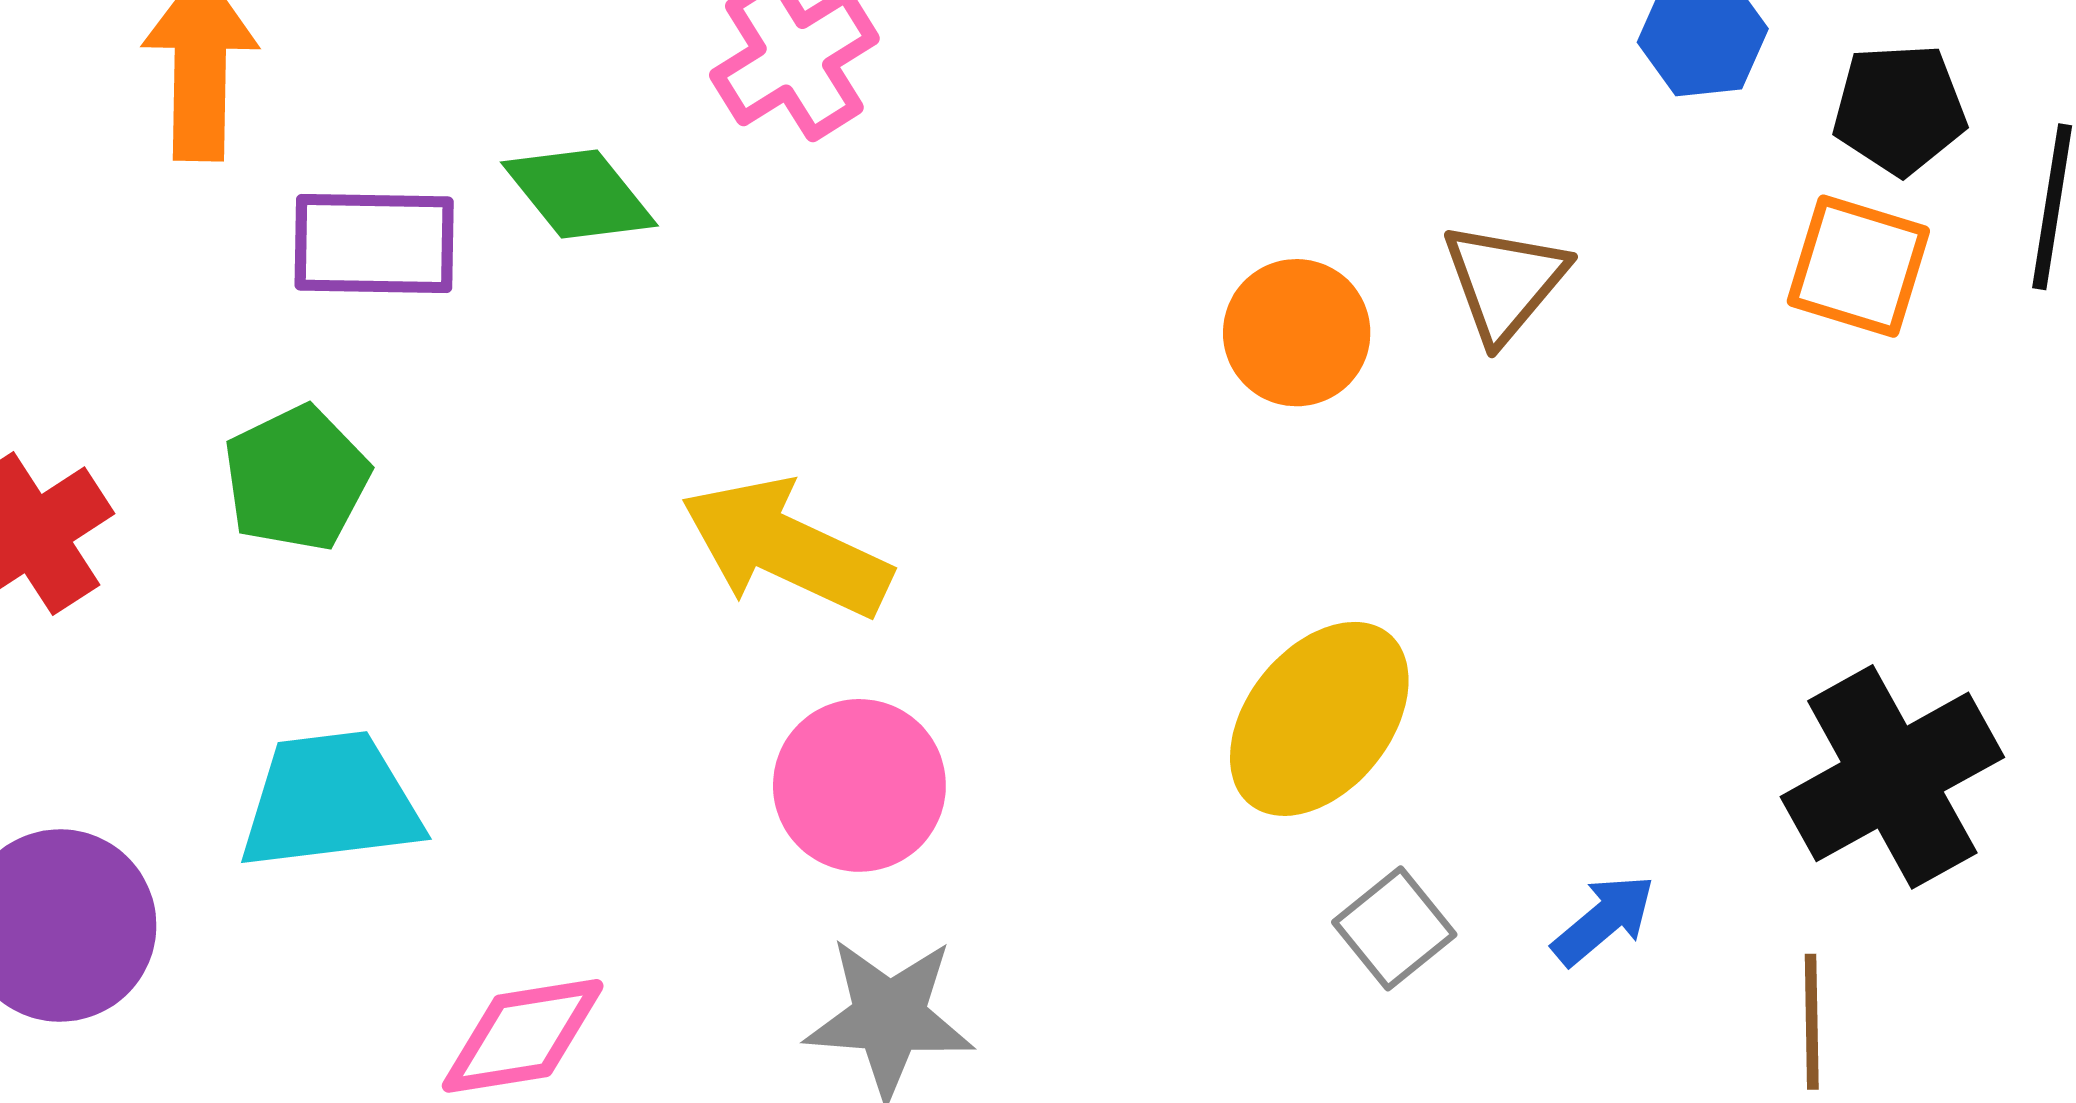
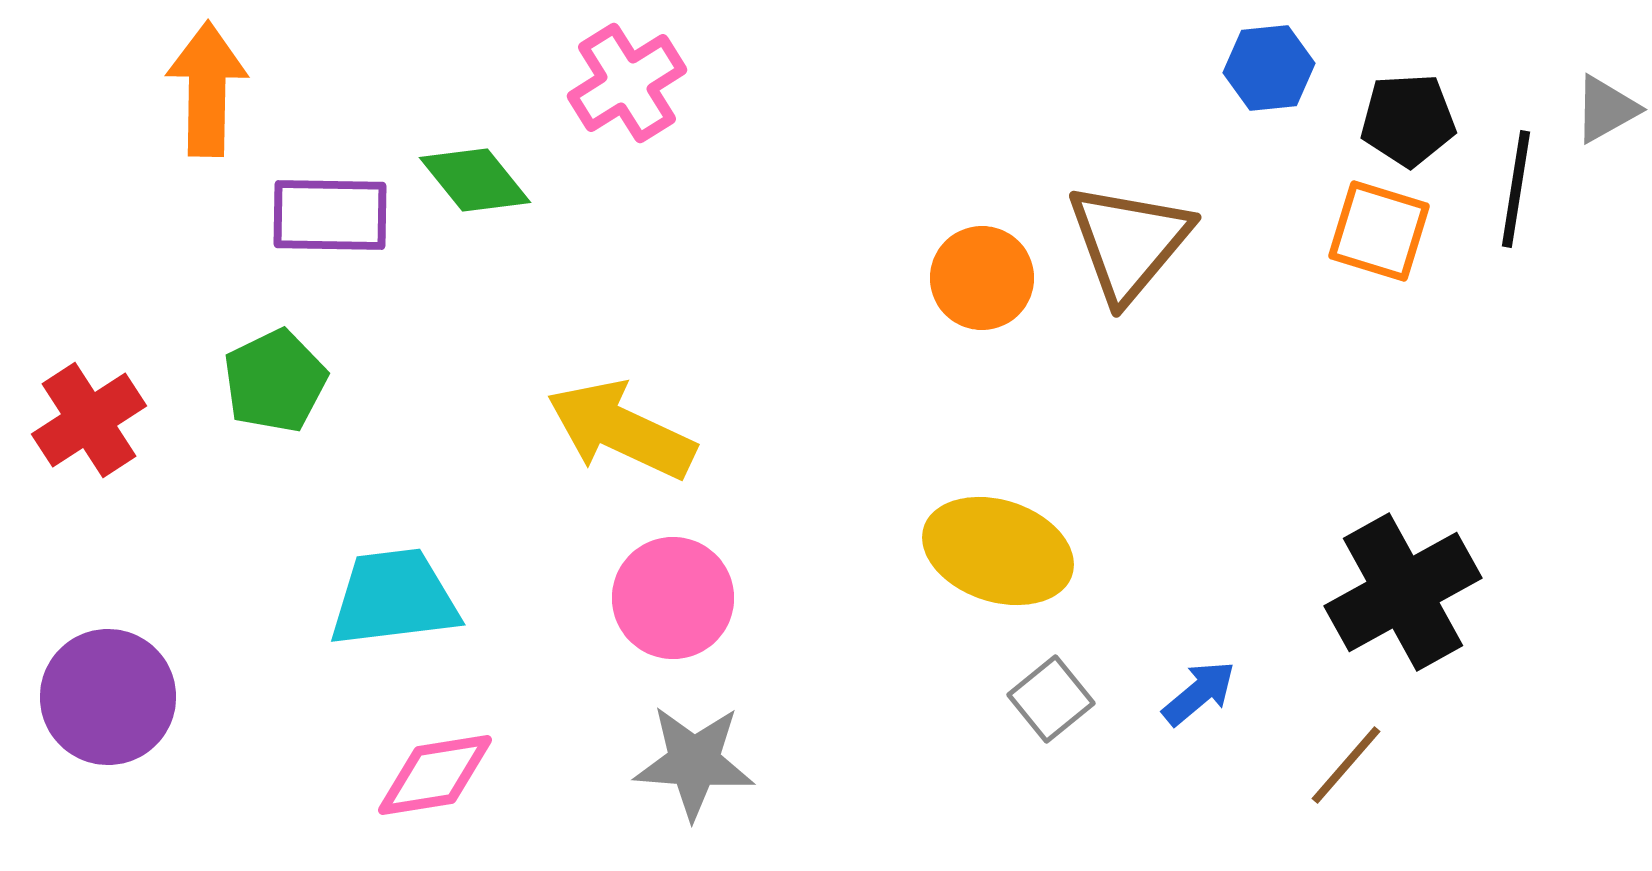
brown triangle: (1505, 282) -> (1129, 242), size x1.4
yellow ellipse: (1319, 719) -> (998, 551), turned 69
cyan trapezoid: (330, 801) -> (394, 598), moved
brown line: (1812, 1022) -> (1346, 765), turned 42

